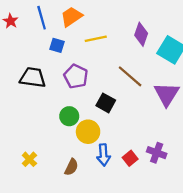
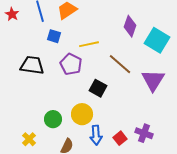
yellow line: (96, 39) -> (89, 44), moved
green circle: (69, 116) -> (53, 119), moved

